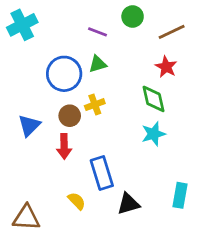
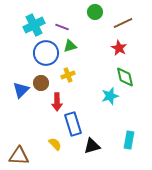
cyan cross: (22, 25) -> (34, 25), moved
purple line: (98, 32) -> (62, 27), moved
green diamond: (154, 99) -> (125, 77), moved
brown circle: (70, 116) -> (41, 83), moved
red arrow: (64, 146) -> (57, 102), moved

